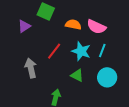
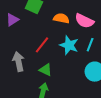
green triangle: (77, 75) -> (46, 70), moved

